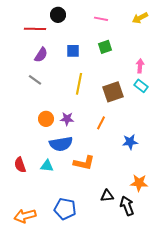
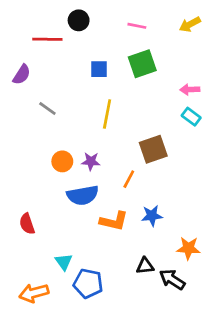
green square: (105, 47) -> (142, 64), size x1.5
purple semicircle: (41, 55) -> (22, 75), moved
pink arrow: (140, 66) -> (190, 90), turned -96
brown square: (113, 92) -> (153, 149), moved
orange line: (101, 123) -> (129, 179), moved
blue star: (130, 142) -> (152, 216), moved
cyan triangle: (47, 166) -> (64, 262), moved, turned 48
black arrow: (127, 206) -> (172, 279), turned -36

